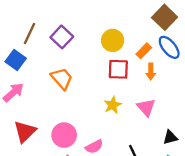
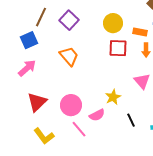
orange rectangle: (144, 51) -> (140, 32), turned 56
blue square: (16, 60) -> (29, 40), turned 30
yellow star: (113, 105) -> (113, 97), moved

